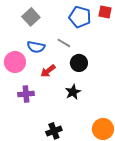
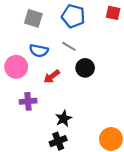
gray square: (31, 17) -> (33, 18), turned -30
blue pentagon: (80, 17) -> (73, 16), moved
black star: (73, 92) -> (64, 119), moved

